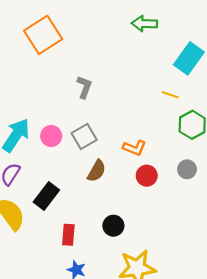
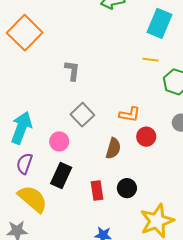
pink circle: (51, 136) -> (59, 141), moved
brown semicircle: (97, 171) -> (113, 148), moved
red rectangle: (68, 235) -> (97, 191), moved

